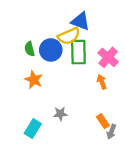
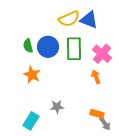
blue triangle: (81, 21) -> (89, 20), moved
yellow semicircle: (69, 36) -> (69, 19), moved
orange rectangle: (103, 121) -> (97, 114), turned -40
gray arrow: (111, 132) -> (105, 124), turned -56

